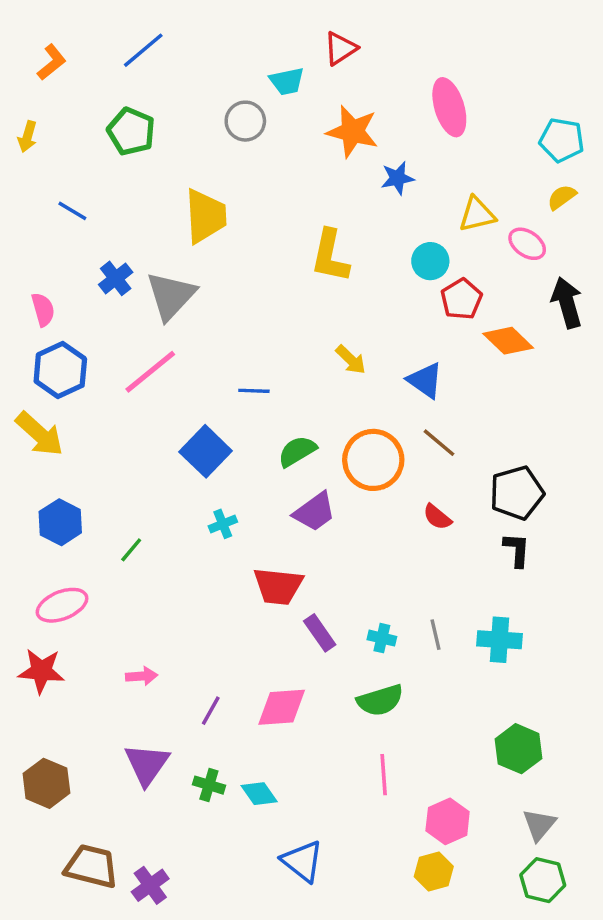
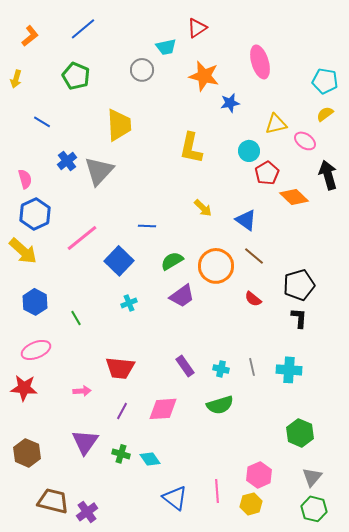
pink line: (150, 372) -> (82, 238), moved
green line: (131, 550) -> (76, 318), turned -70
red trapezoid: (278, 586) -> (120, 368), moved
pink line: (384, 775) -> (217, 491), moved

